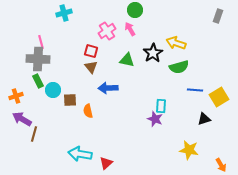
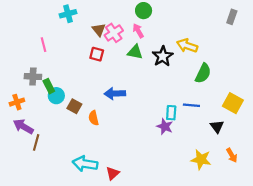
gray cross: (38, 59) -> (33, 77), moved, size x0.7
green triangle: (127, 60) -> (135, 52), moved
brown triangle: (91, 67) -> (99, 30), moved
green semicircle: (179, 67) -> (203, 73), moved, turned -48
green rectangle: (38, 81) -> (49, 86), moved
blue line: (195, 90) -> (191, 105), moved
yellow square: (219, 97) -> (233, 103), turned -30
brown square: (70, 100) -> (74, 106), turned 32
black triangle: (204, 119) -> (217, 127), turned -48
orange arrow: (221, 165) -> (232, 155), moved

